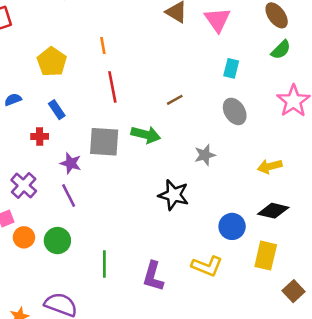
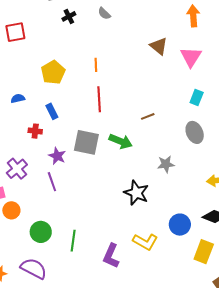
green circle: (57, 241) -> (41, 232), moved
yellow L-shape: (207, 266) -> (145, 242), moved

